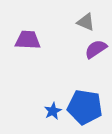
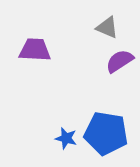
blue star: (53, 111) -> (66, 138), turned -30

